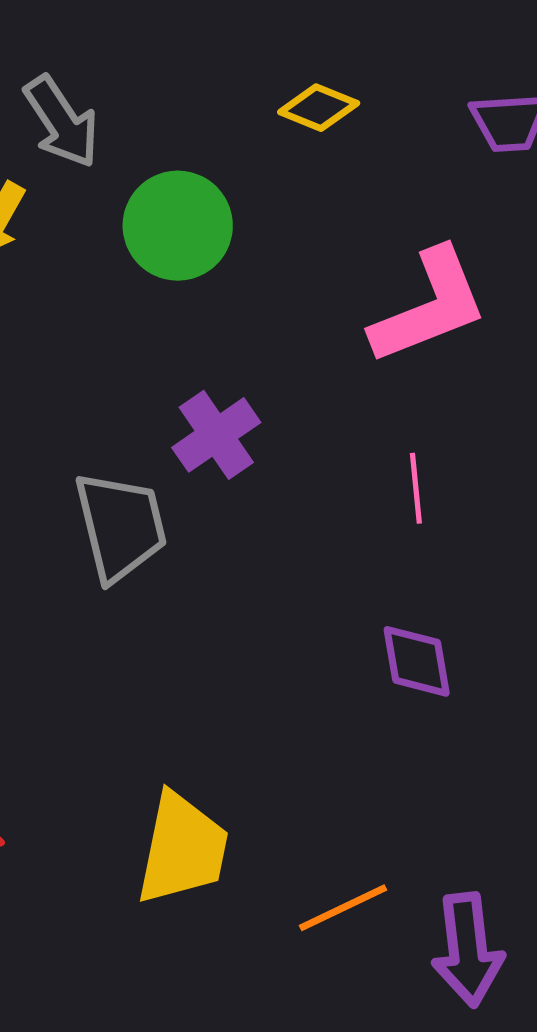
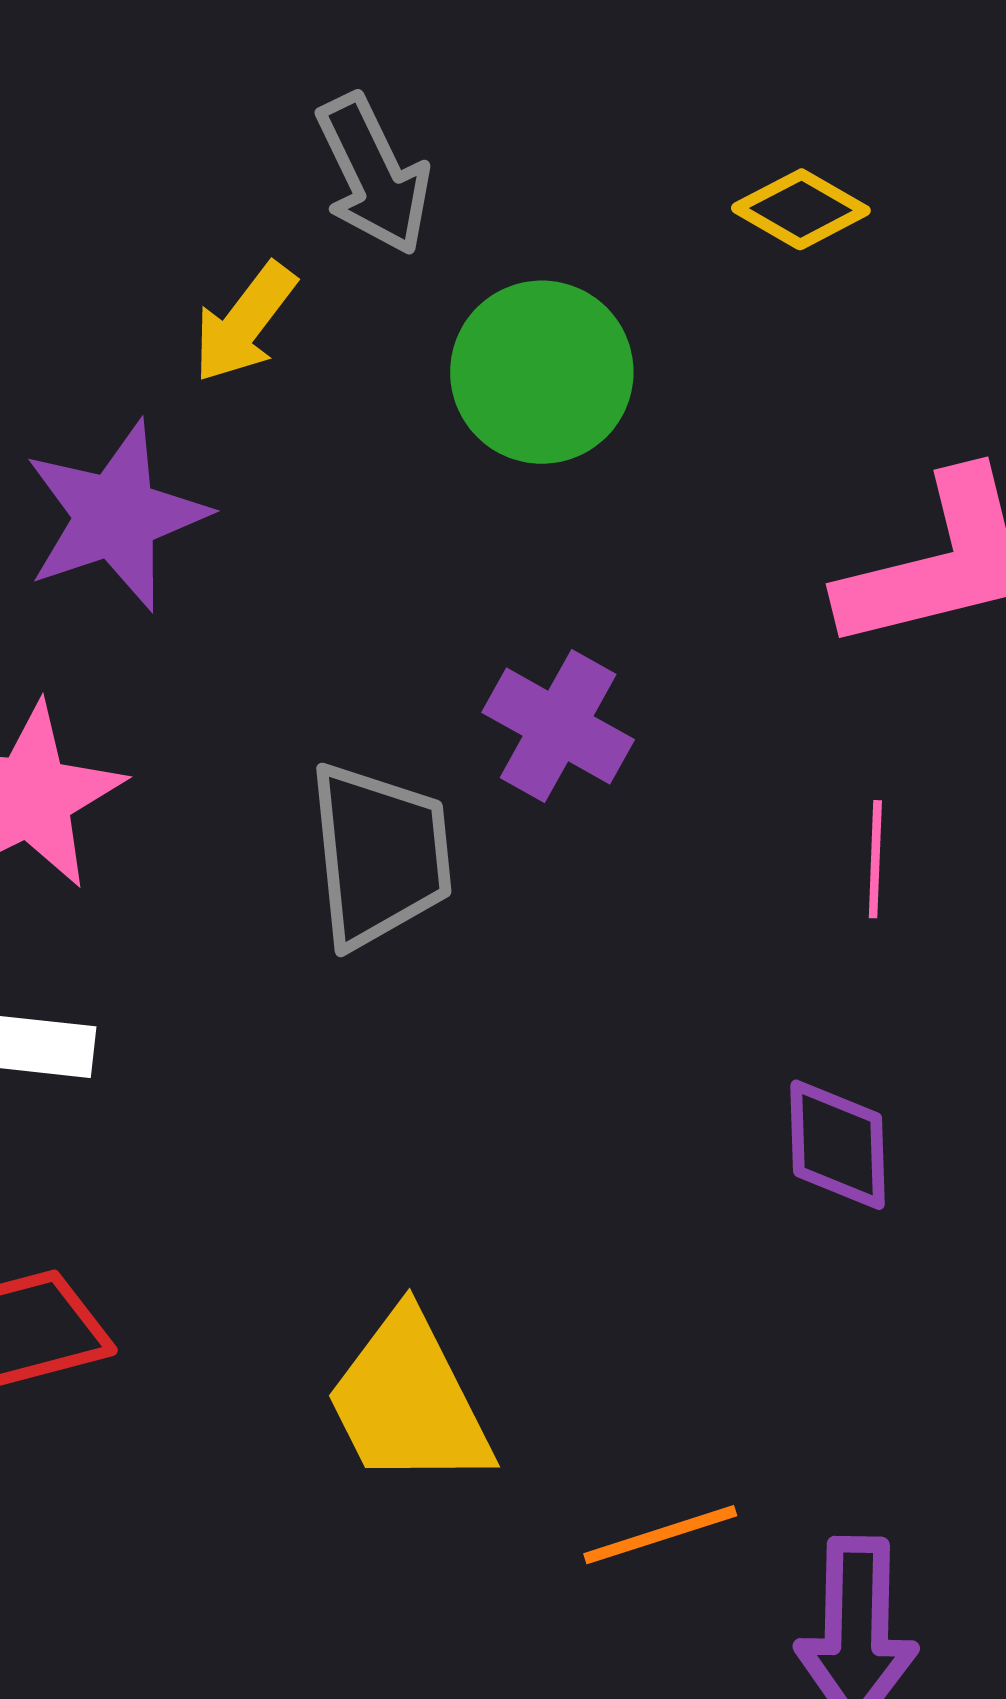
purple cross: (216, 435) -> (558, 726), turned -34
yellow trapezoid: (182, 849) -> (409, 1401), turned 134

